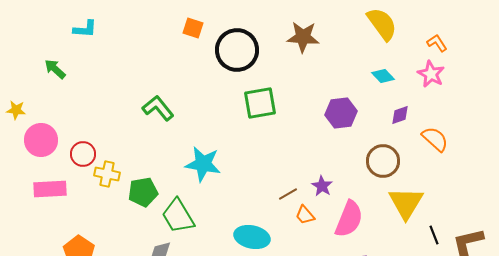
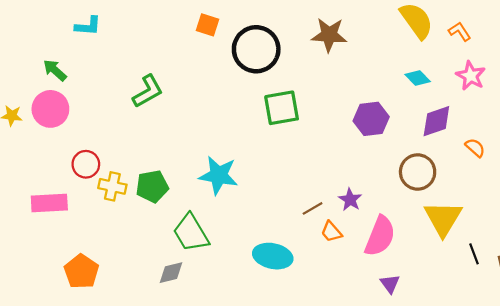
orange L-shape: (437, 43) -> (460, 32), moved
green L-shape: (158, 108) -> (148, 91), moved, turned 100
purple diamond: (400, 115) -> (436, 121), size x1.5
orange semicircle: (435, 139) -> (475, 148), size x0.7
pink circle: (41, 140) -> (50, 109), moved
green pentagon: (143, 192) -> (152, 186), moved

